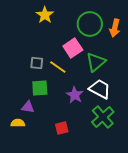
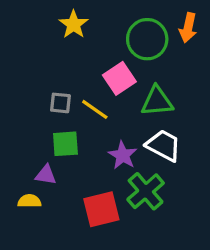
orange arrow: (115, 28) -> (188, 28), moved
green triangle: (96, 62) -> (157, 101), turned 35
green cross: (103, 117) -> (146, 191), moved
red square: (62, 128) -> (101, 209), size x1.6

